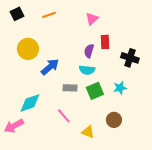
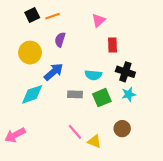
black square: (17, 14) -> (32, 15), moved
purple semicircle: (89, 51) -> (60, 40), moved
black cross: (130, 58) -> (125, 72), moved
cyan diamond: (30, 103) -> (32, 94), moved
pink line: (64, 116) -> (75, 132), moved

